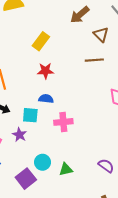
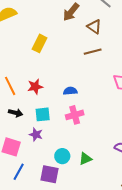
red star: (45, 71) -> (35, 87), moved
blue semicircle: (46, 99) -> (70, 91), moved
purple square: (26, 179) -> (50, 174), turned -30

